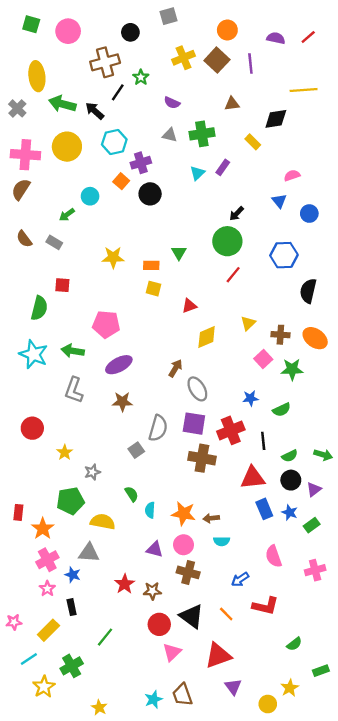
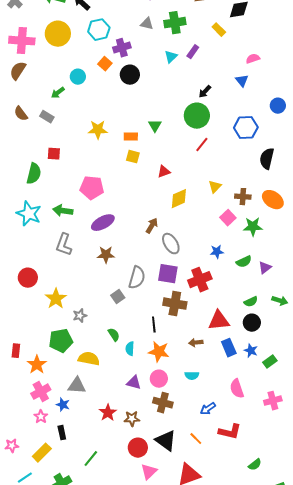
blue circle: (309, 214) -> (278, 106), moved
black line: (263, 441) -> (154, 325), moved
yellow star: (65, 452) -> (56, 299), size x1.5
purple triangle: (314, 489) -> (265, 268), moved
brown arrow: (211, 518) -> (196, 343), moved

